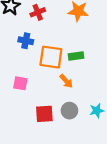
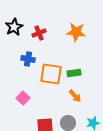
orange arrow: (66, 81) -> (75, 96), moved
pink square: (20, 83) -> (23, 98), turned 32

